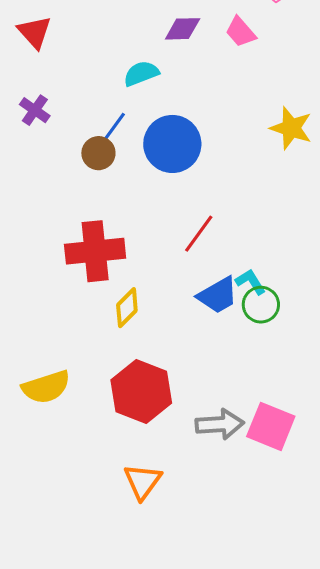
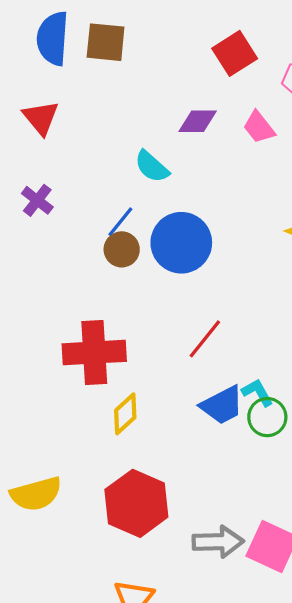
cyan semicircle: (141, 73) -> (152, 167), turned -120
brown circle: (98, 153) -> (122, 249), moved

